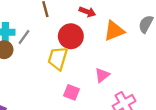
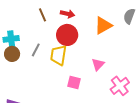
red arrow: (87, 12) -> (67, 14), moved
gray line: (24, 37) -> (36, 50), moved

